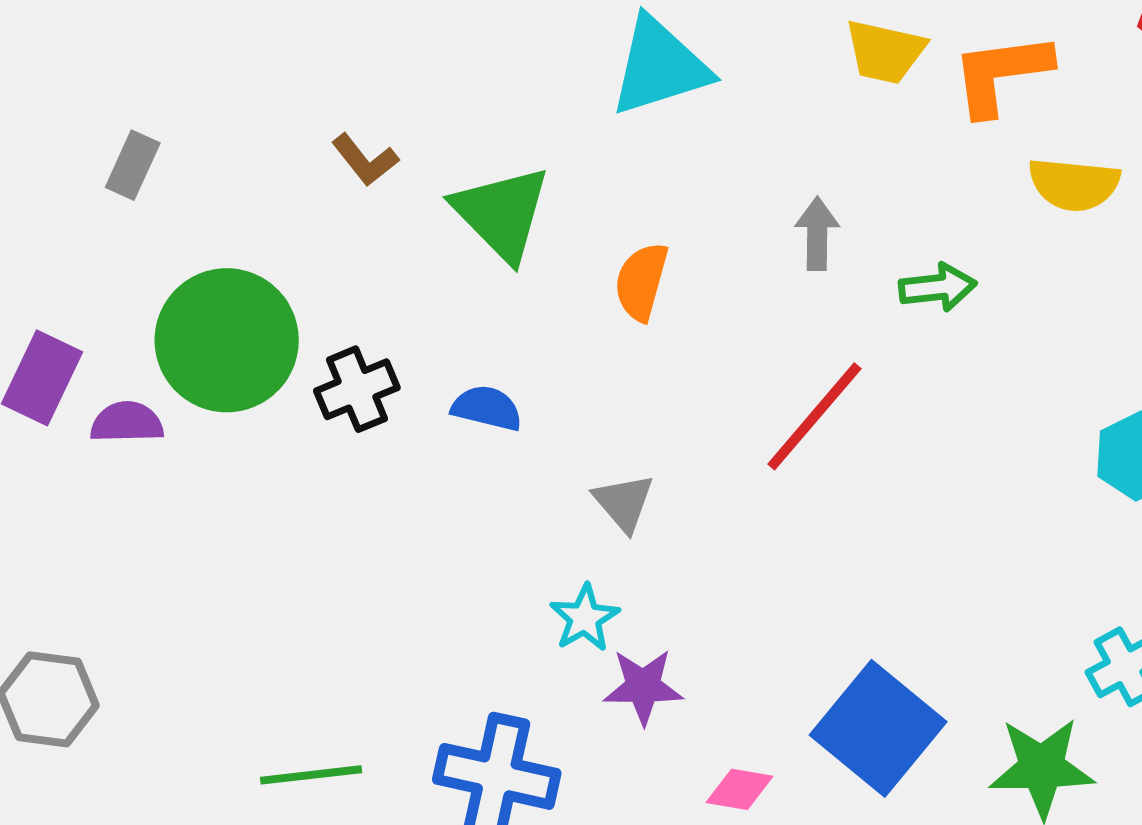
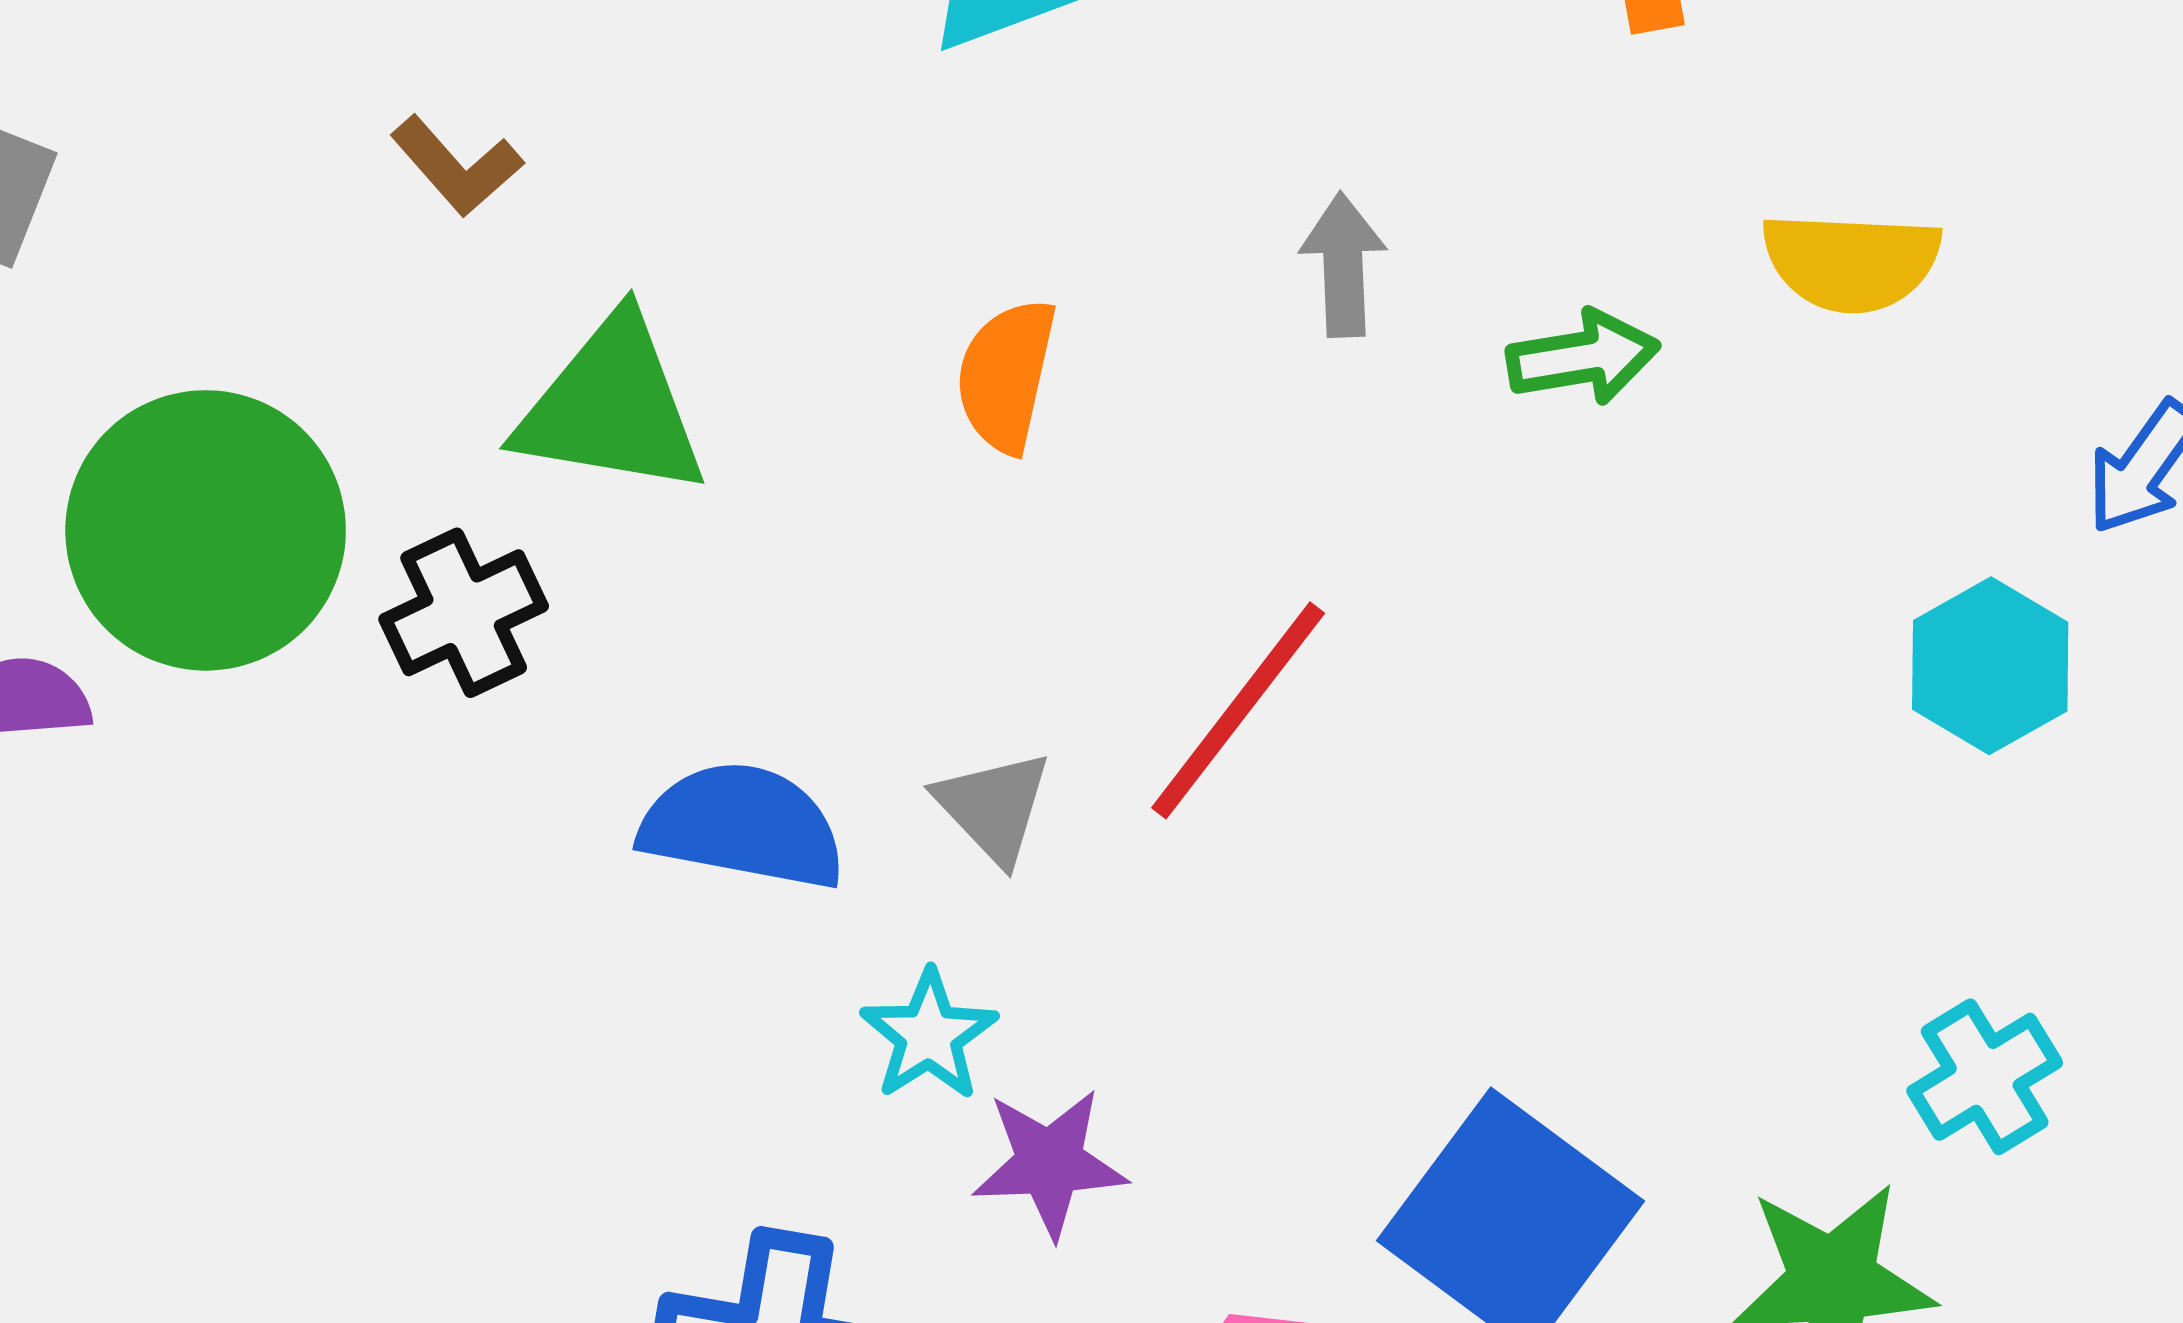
yellow semicircle: (1074, 184) -> (1851, 262), moved
green triangle: (502, 213) -> (612, 407), moved, turned -33
blue semicircle: (487, 408) -> (743, 826), moved, size x1.5
red line: (814, 416) -> (1238, 710), moved

